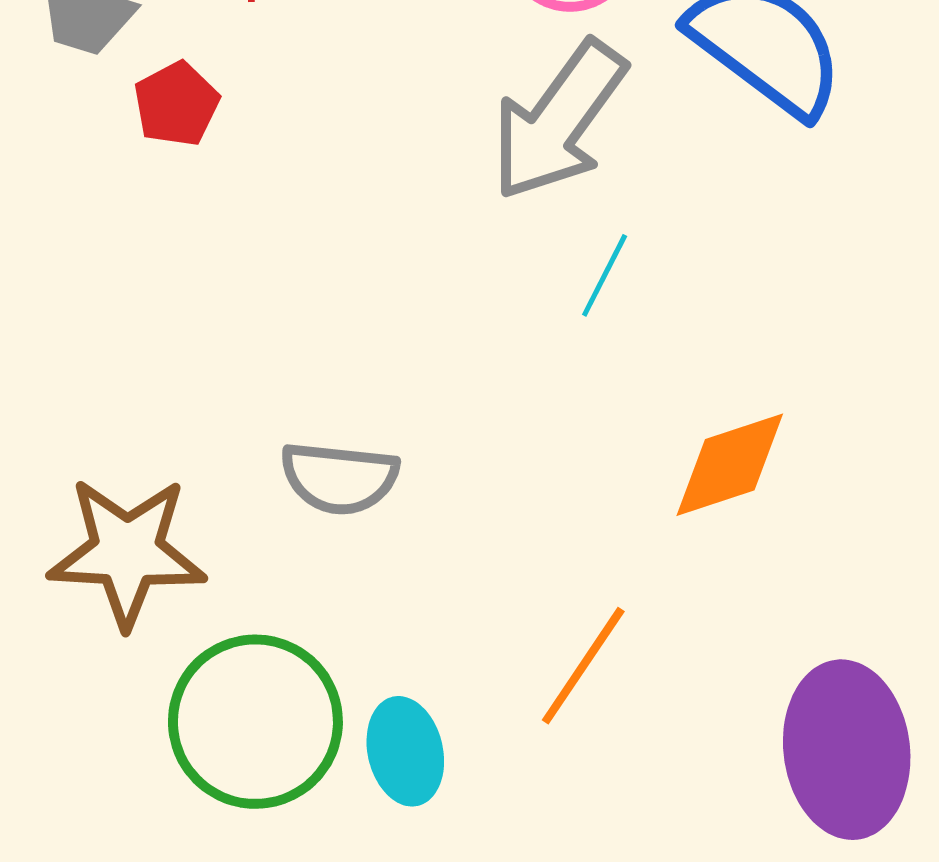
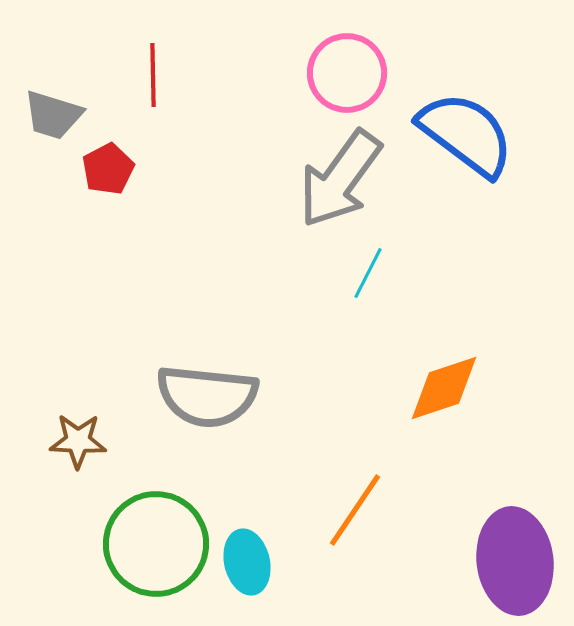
gray semicircle: (339, 478) -> (207, 396), size x1.4
brown star: (127, 552) -> (78, 441), size x0.6

